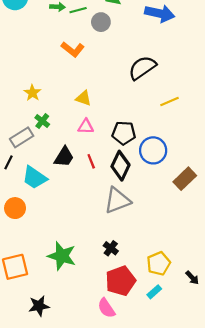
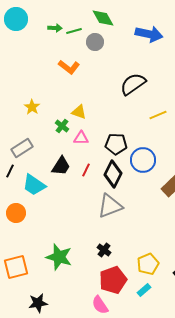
green cross: (42, 121) -> (62, 126), moved
red line: (91, 161) -> (86, 170), turned 48

